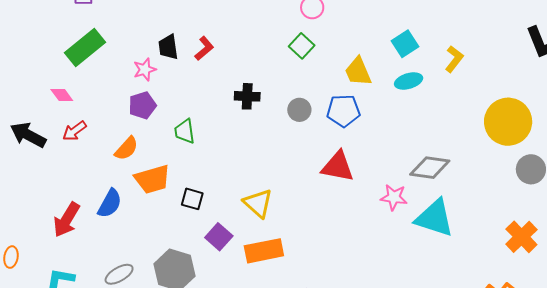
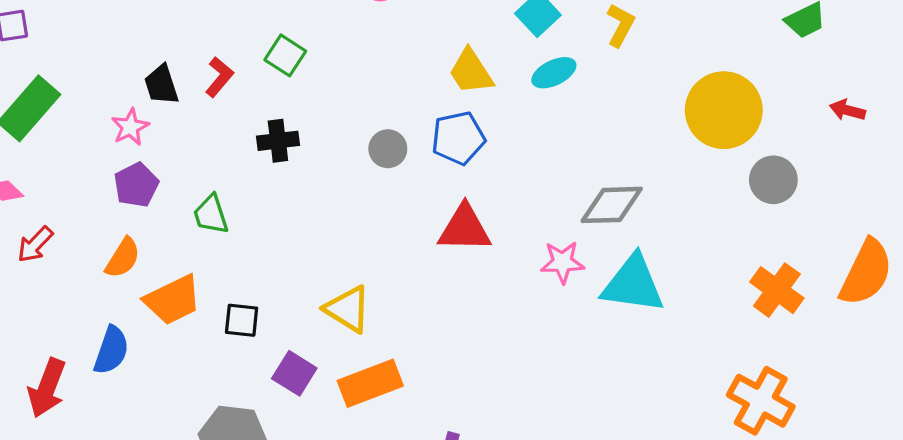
green square: (302, 46) -> (285, 55), moved
black cross: (247, 96) -> (278, 141), moved

